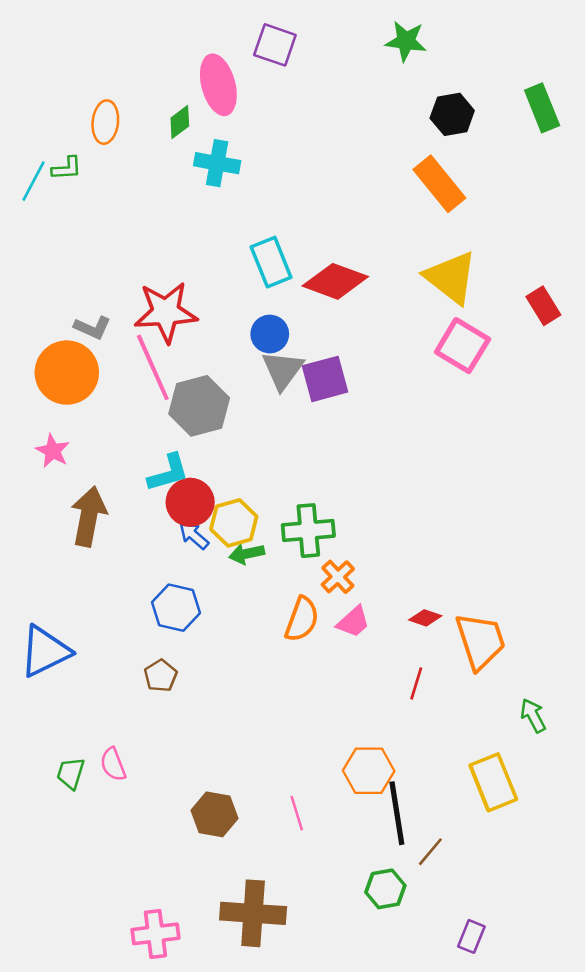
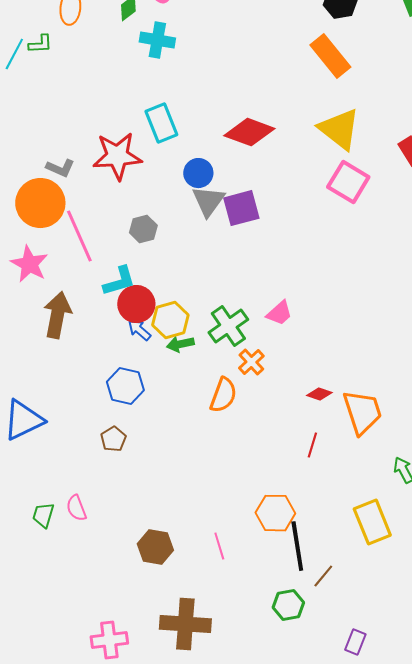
cyan rectangle: (271, 262) -> (161, 123), moved
pink line: (153, 367) -> (79, 236), moved
gray hexagon: (199, 406) -> (143, 229), size x0.6
pink star: (53, 451) -> (29, 264), size x1.4
green cross: (308, 531) -> (228, 326), turned -30
pink trapezoid: (353, 622) -> (279, 313), moved

